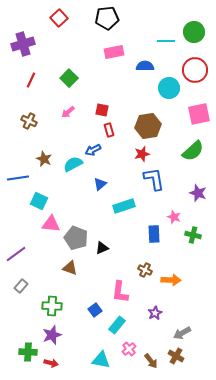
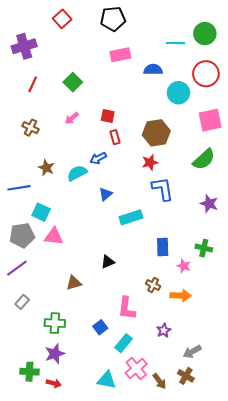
pink star: (174, 217) -> (184, 266), moved
gray pentagon: (76, 238) -> (22, 235), moved, turned -30
brown triangle: (70, 268) -> (74, 283), turned -35
pink cross: (129, 349) -> (136, 368), size x1.5

